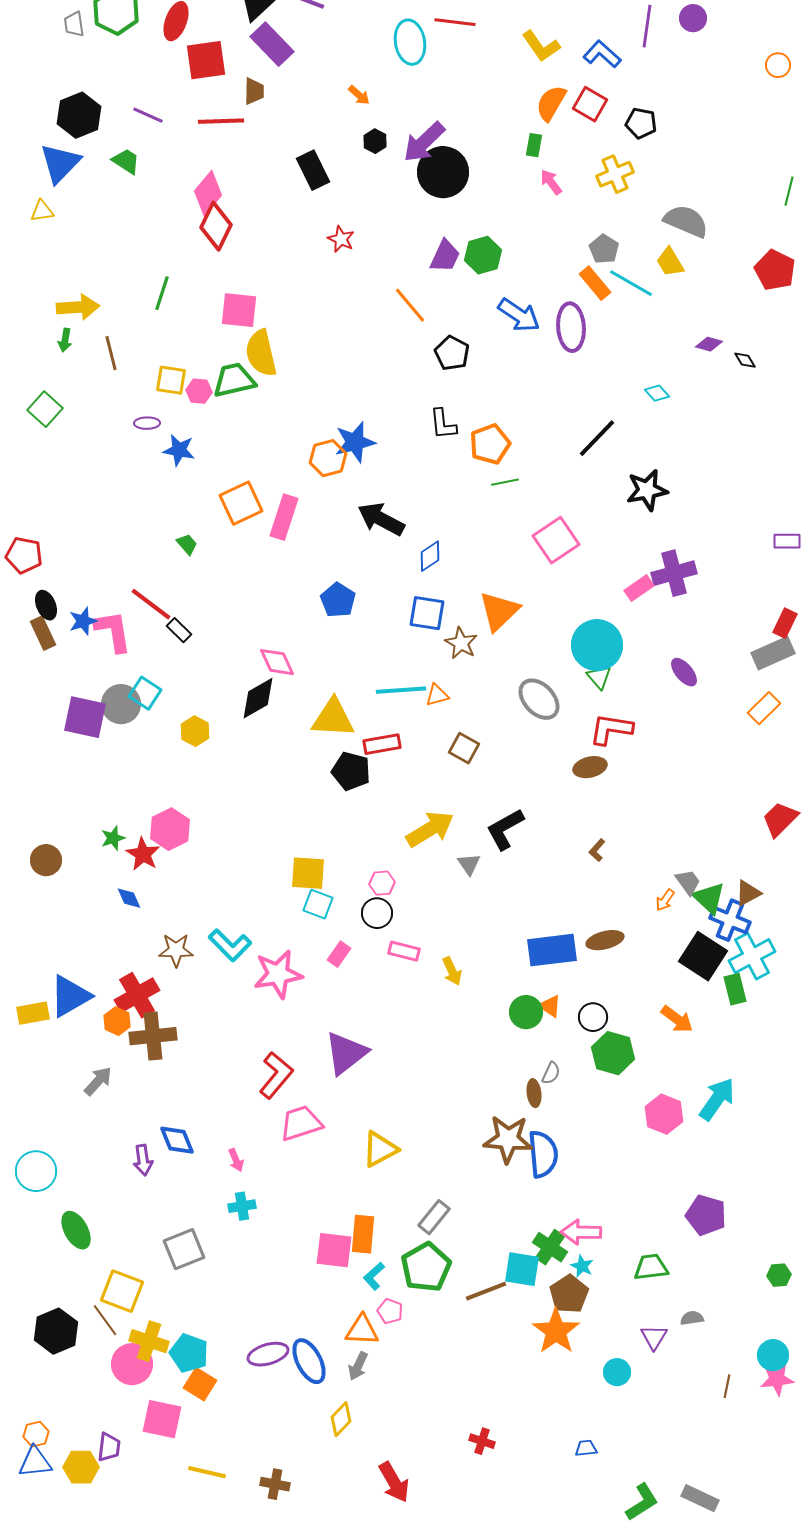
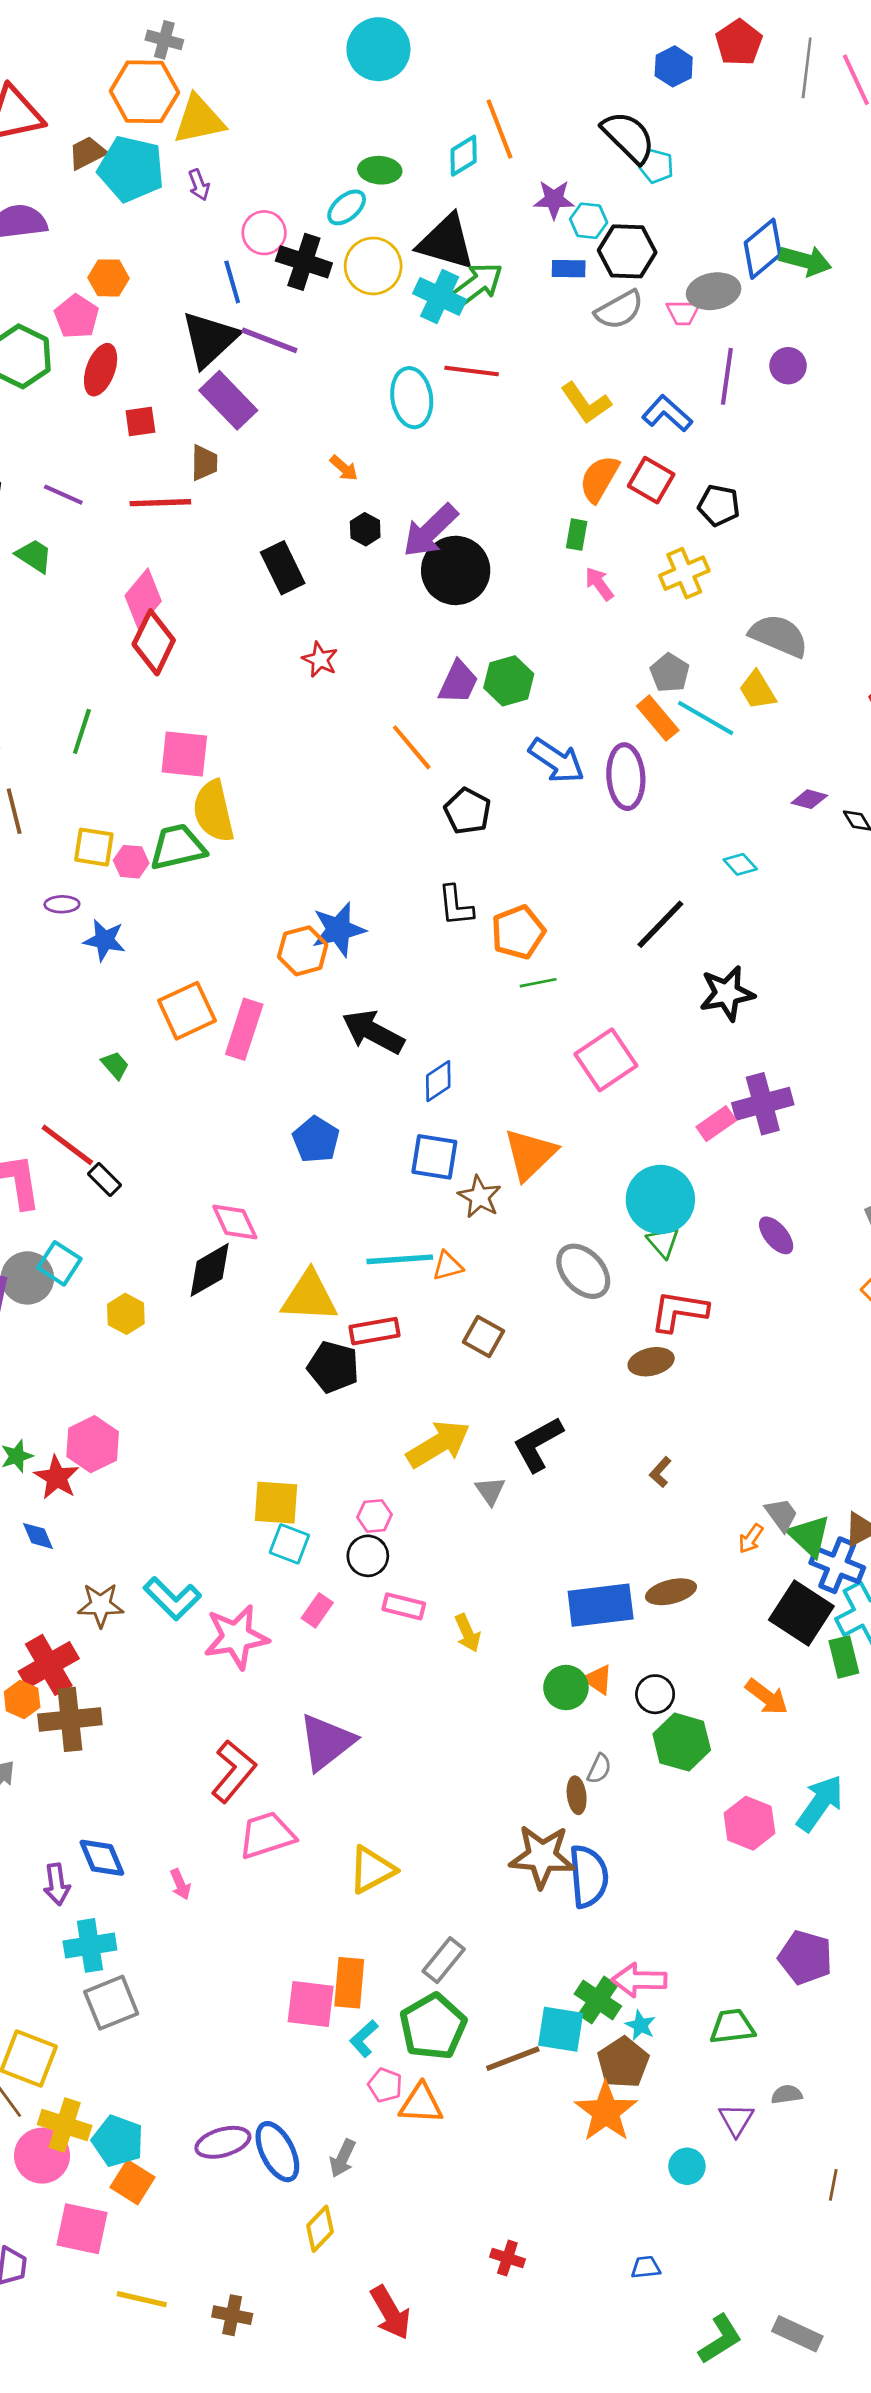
red square: (206, 60) -> (140, 422), size x0.6
cyan cross: (242, 1206) -> (90, 1945), moved, size x1.4
orange triangle: (362, 1330) -> (421, 2104), moved

